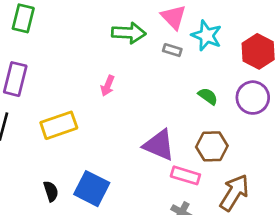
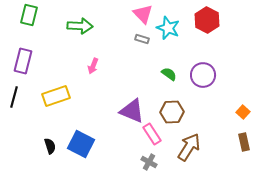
green arrow: (129, 33) -> (80, 26), moved
red hexagon: (258, 51) -> (207, 20), moved
pink rectangle: (185, 175) -> (152, 134), turned 40

